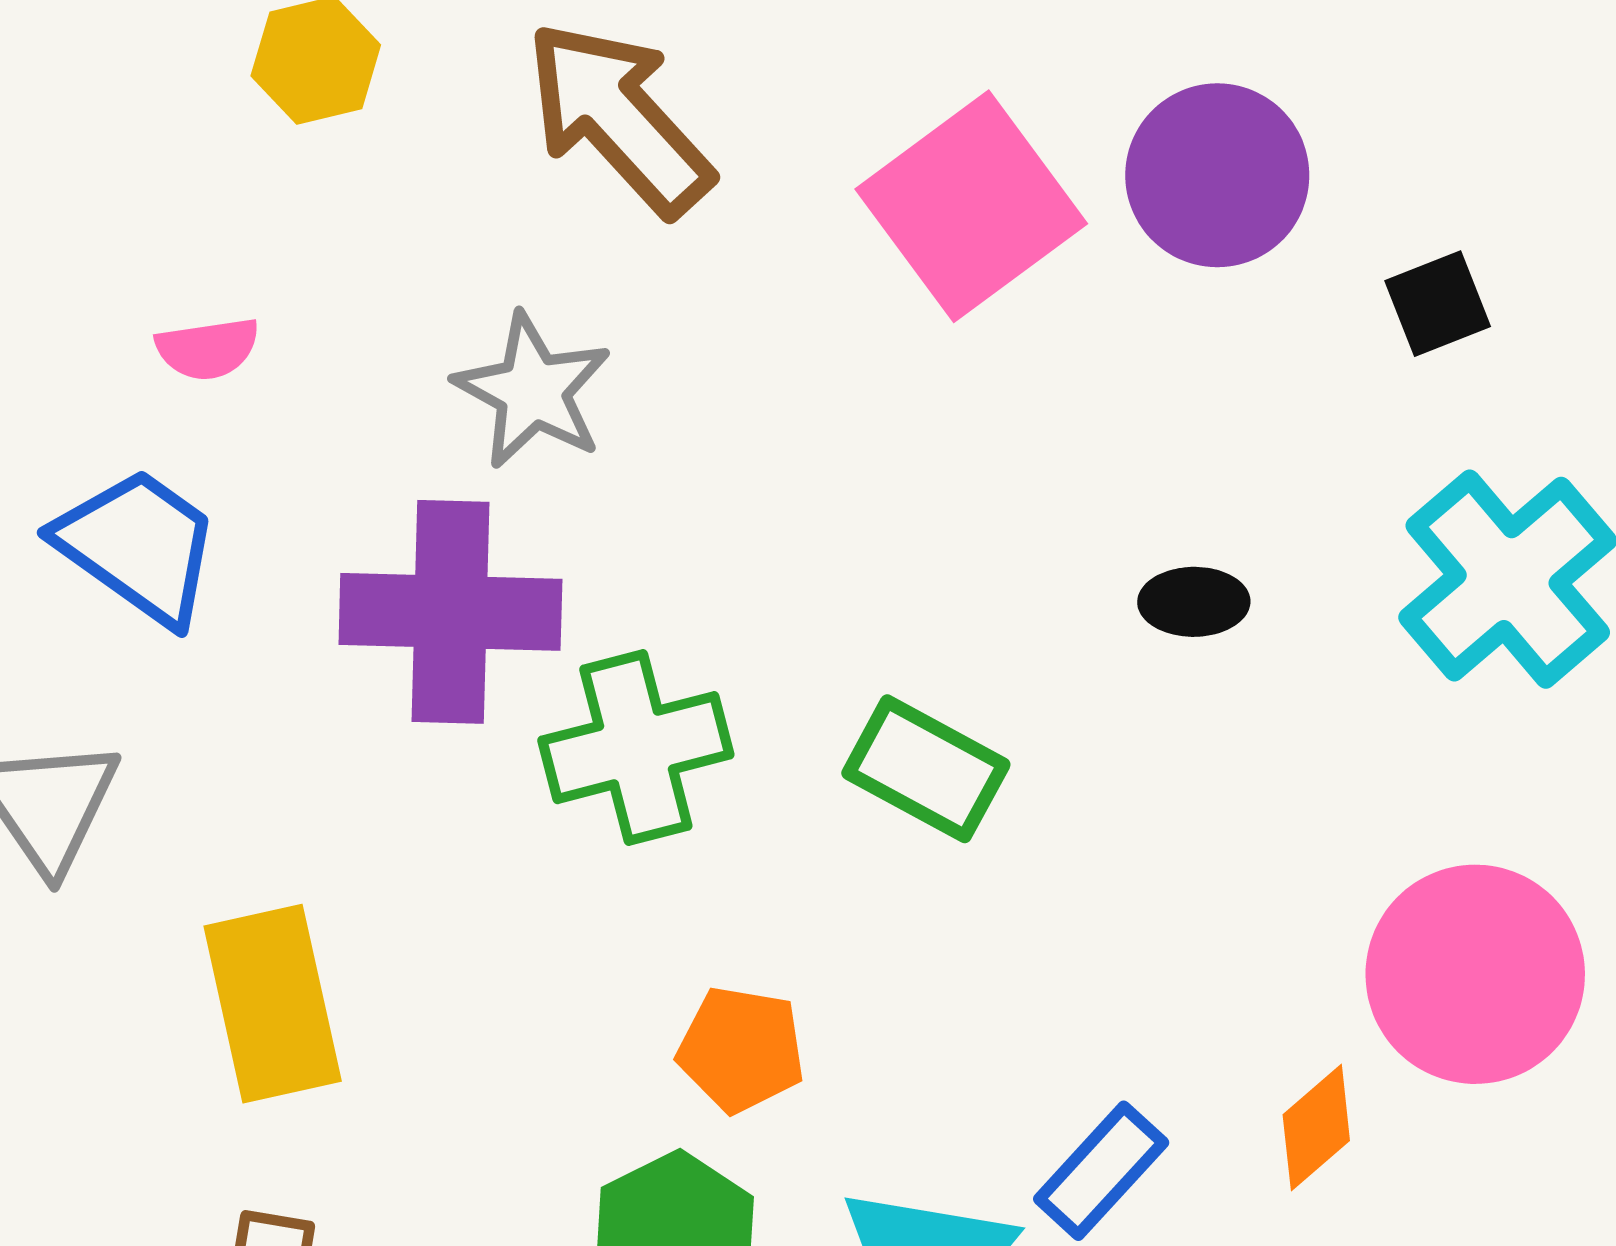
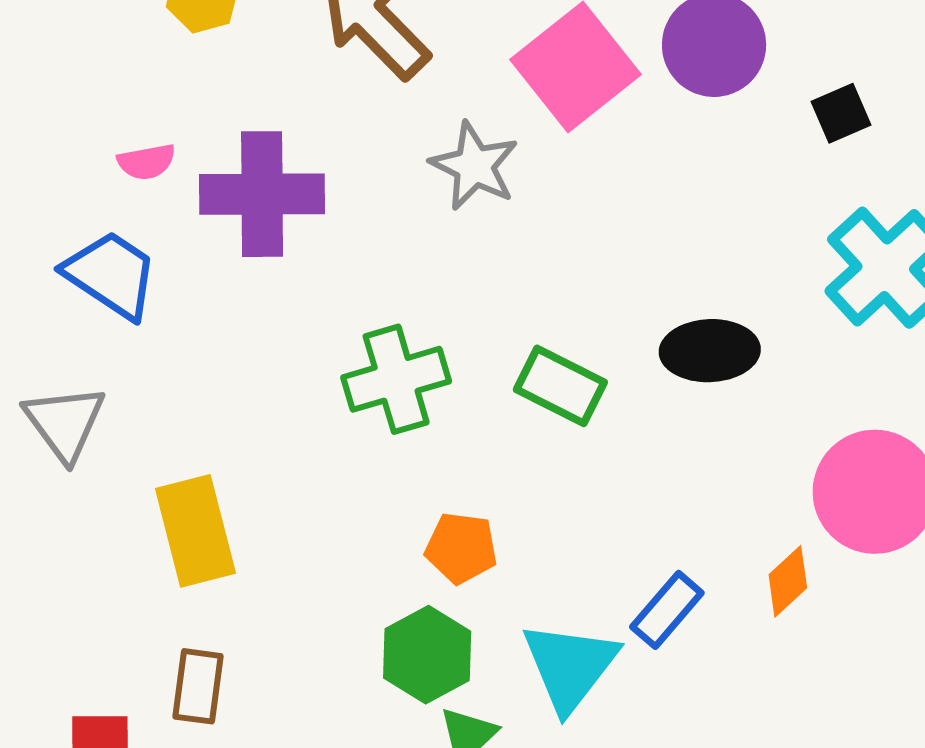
gray star: (533, 391) -> (474, 166), moved
black ellipse: (1194, 602) -> (710, 351), moved, size x1.6
purple cross: (450, 612) -> (262, 194), moved

